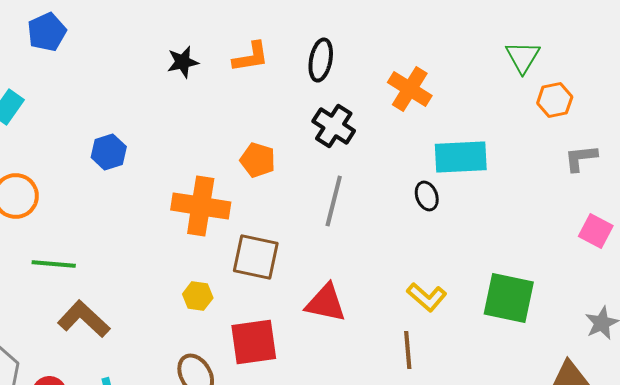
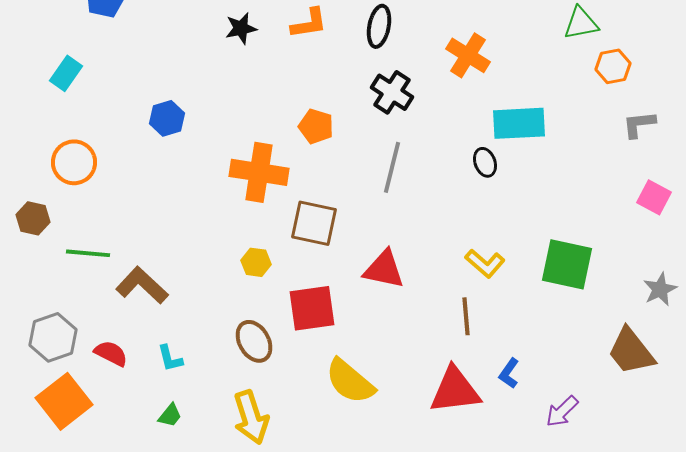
green triangle: (523, 57) -> (581, 23), turned 48
green line: (54, 264) -> (88, 253), moved

